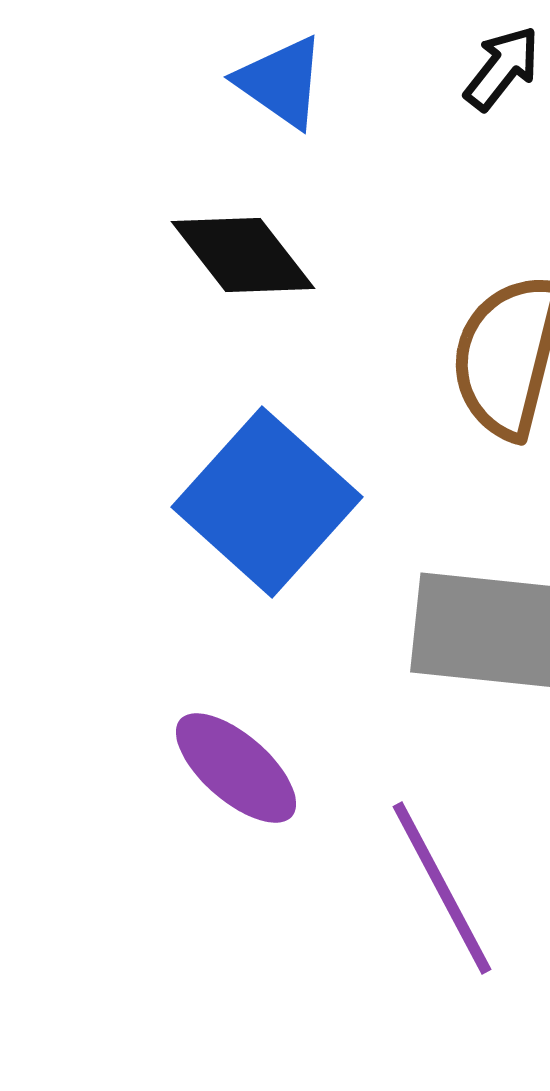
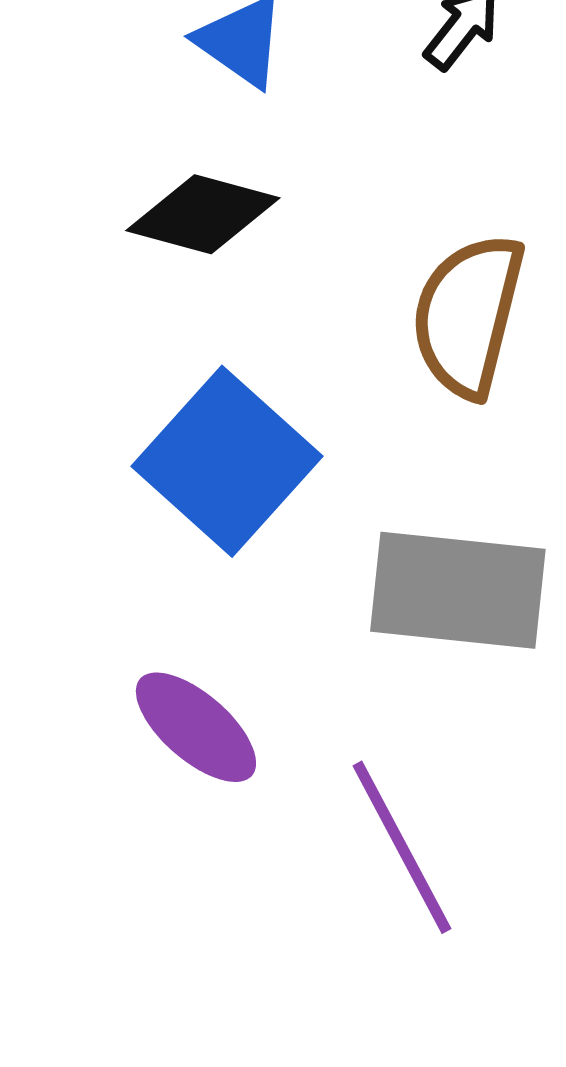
black diamond: (243, 255) -> (203, 214), turned -37

